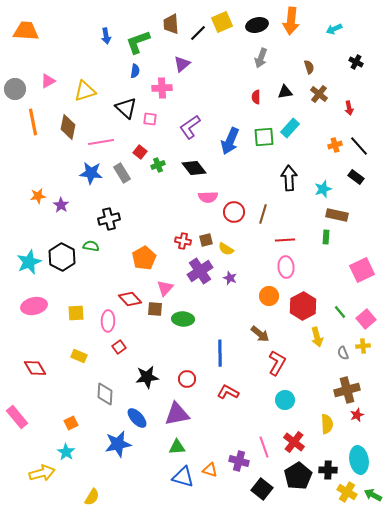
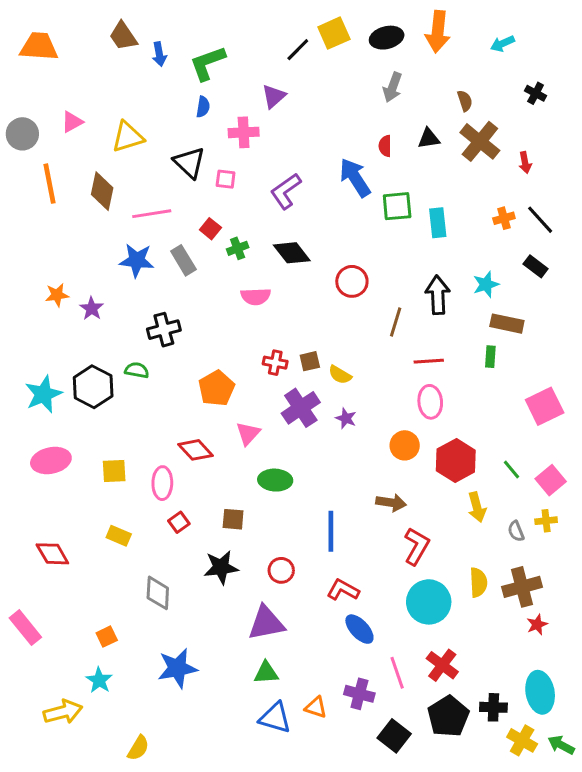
brown trapezoid: (171, 24) -> (123, 36), moved, turned -30
brown cross: (319, 94) -> (480, 141), size x1.5
cyan rectangle: (290, 128) -> (438, 223), moved, turned -48
blue arrow: (230, 141) -> (355, 178), moved, turned 124
black arrow: (289, 178) -> (438, 295), moved
pink semicircle: (208, 197) -> (256, 296), moved
red circle: (234, 212) -> (352, 281), moved
brown square: (155, 309) -> (233, 519), moved
brown arrow: (260, 334) -> (391, 503), turned -30
cyan circle: (285, 400) -> (429, 602), size x1.5
blue ellipse: (137, 418) -> (359, 629), moved
yellow semicircle: (327, 424) -> (478, 582), moved

